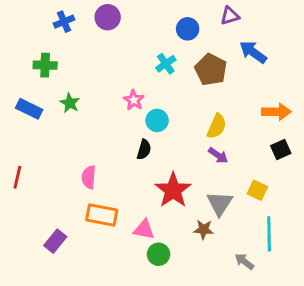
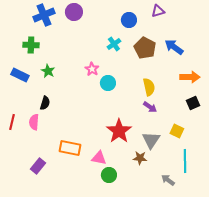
blue cross: (64, 22) -> (44, 15), size x1.5
blue arrow: (253, 52) -> (174, 47), moved
yellow semicircle: (217, 126) -> (149, 87), turned -36
black semicircle: (144, 150) -> (45, 103), moved
pink semicircle: (89, 177) -> (34, 122), moved

